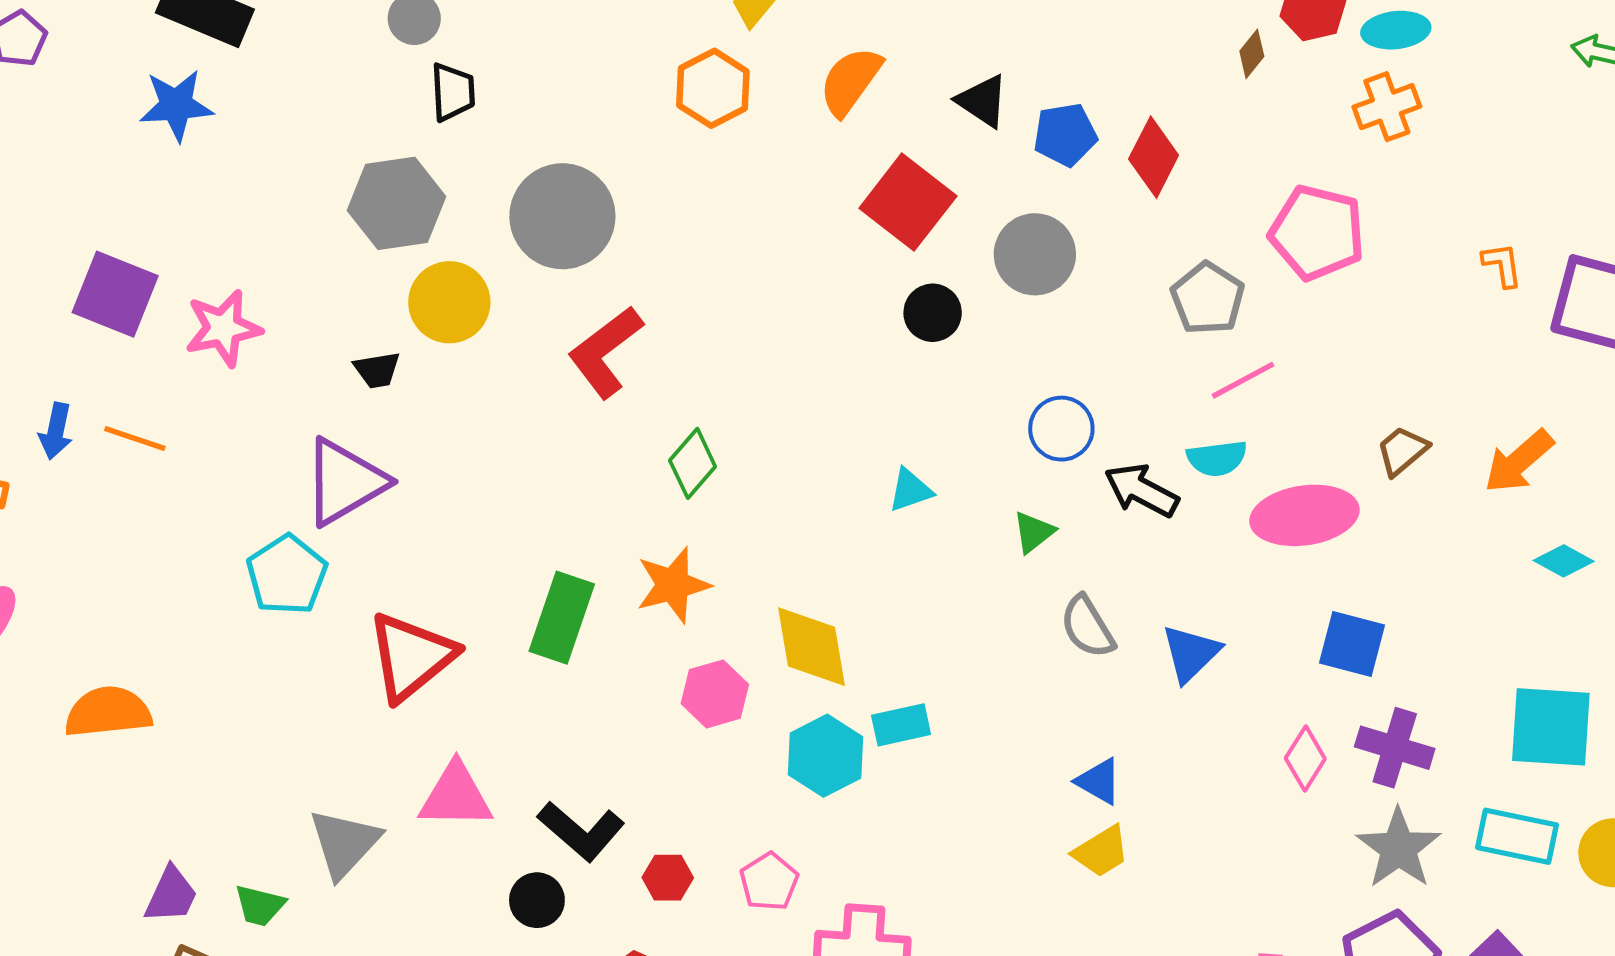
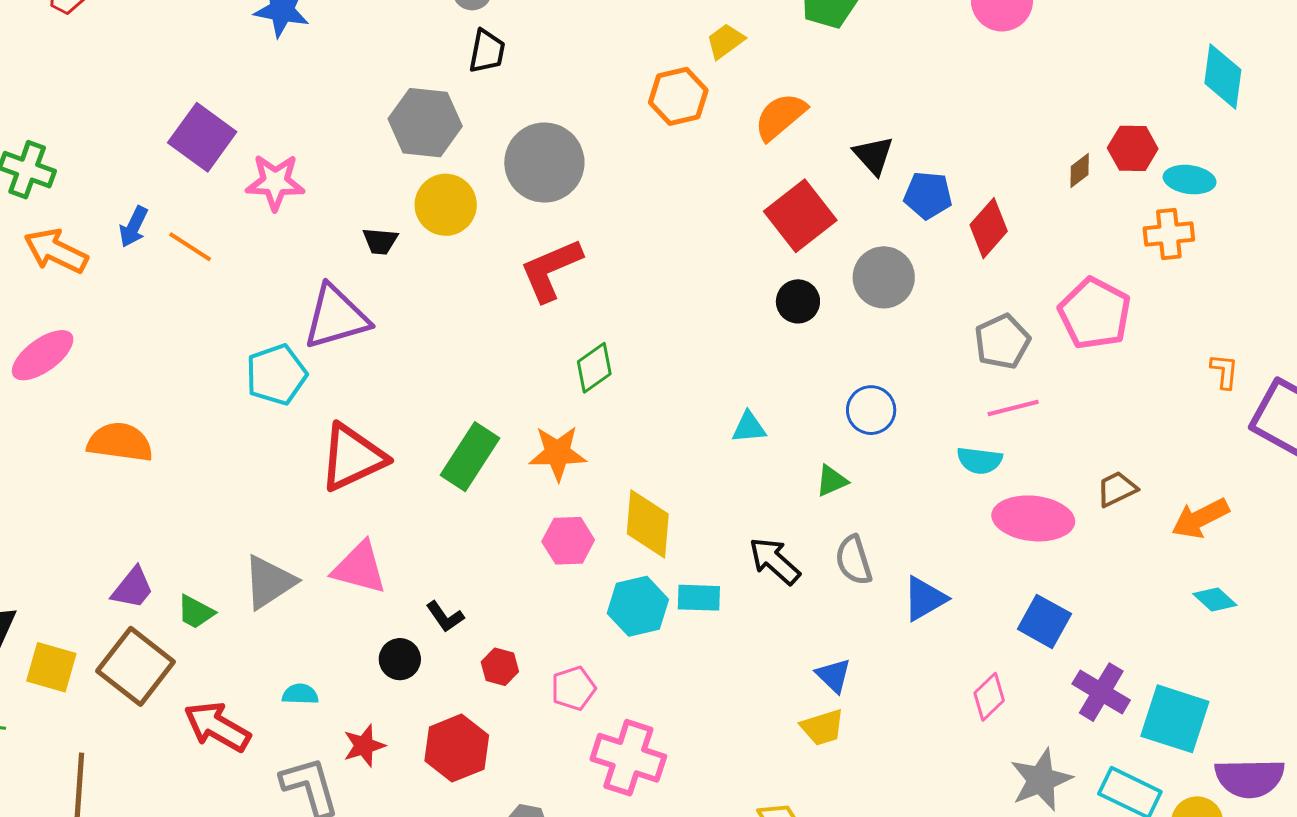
black arrow: (1141, 490) -> (775, 561), moved
purple cross: (1395, 748) -> (1101, 692), moved
black L-shape: (581, 831) -> (445, 617), size x0.6

